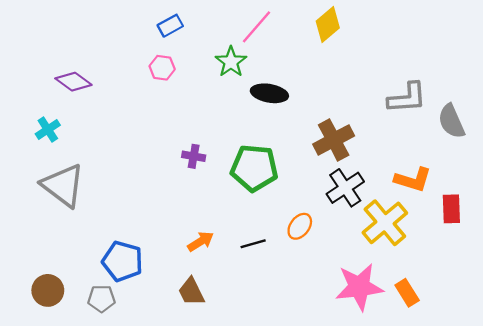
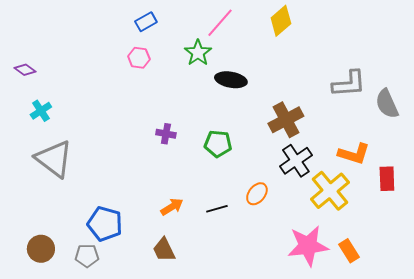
purple diamond: (73, 82) -> (25, 70), moved, size x0.7
green pentagon: (254, 168) -> (218, 144), size x0.7

